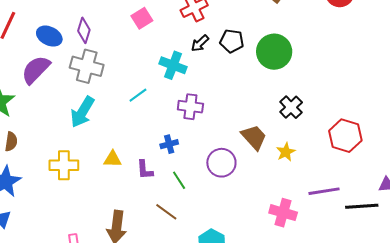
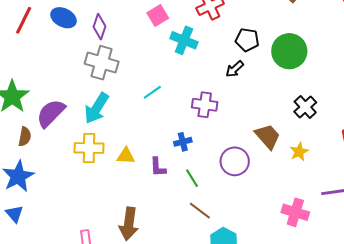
blue ellipse: (49, 36) -> (64, 18), moved
black arrow: (200, 43) -> (235, 69), moved
cyan cross: (173, 65) -> (184, 40), moved
purple semicircle: (36, 70) -> (51, 113), moved
yellow cross: (64, 165) -> (89, 148), moved
brown line: (166, 212) -> (200, 211), moved

